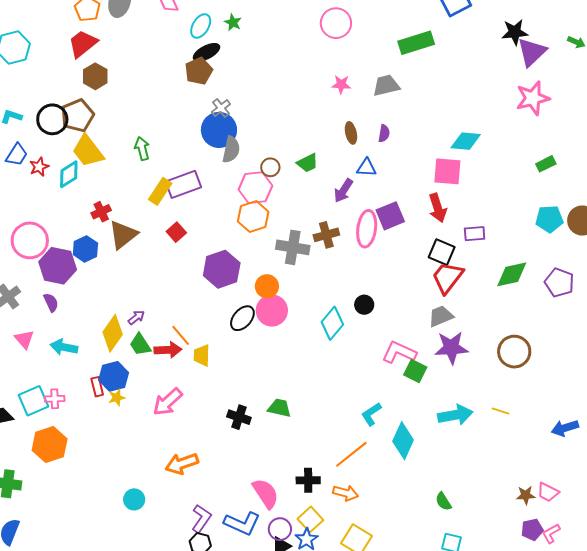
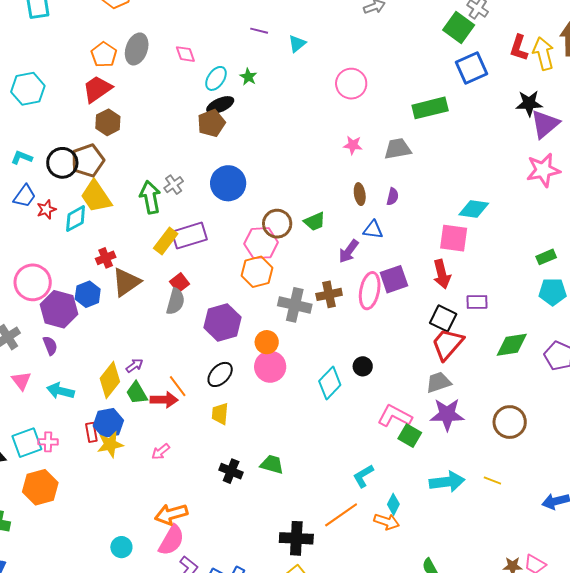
gray cross: (221, 108) -> (174, 185), moved
green arrow: (142, 148) -> (150, 197), size x1.4
gray semicircle: (231, 149) -> (175, 301), moved
green rectangle: (546, 164) -> (546, 257), moved
brown circle: (270, 167) -> (277, 224), size x1.5
black ellipse: (242, 318) -> (220, 374), moved
yellow trapezoid: (202, 355) -> (220, 414), moved
yellow star: (117, 398) -> (110, 444), size x1.5
pink arrow: (168, 402) -> (161, 452), size x0.6
cyan diamond: (403, 441) -> (393, 504), size x0.6
black cross: (308, 480) -> (296, 538), size x1.4
pink semicircle: (266, 493) -> (171, 540), moved, turned 60
orange arrow: (346, 493) -> (387, 522), moved

